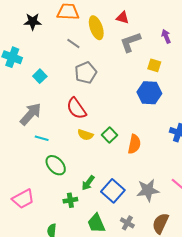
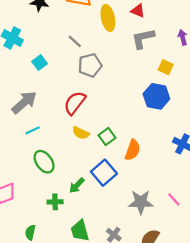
gray line: (73, 44) -> (75, 41), moved
red semicircle: (76, 108) -> (75, 103), turned 65
cyan line: (42, 138) -> (33, 130), turned -48
blue square: (113, 191) -> (104, 173), moved

